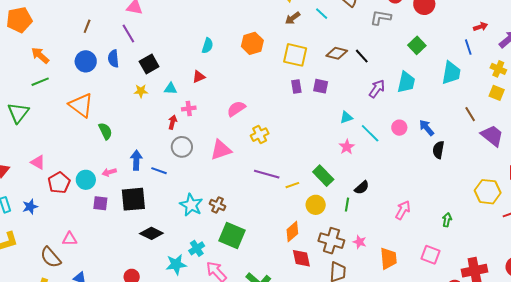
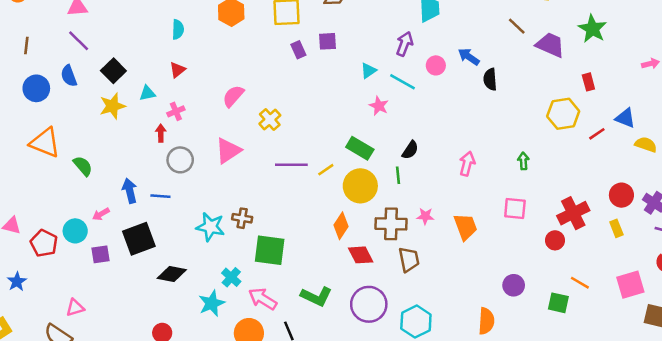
purple arrow: (377, 89) -> (404, 44), moved
yellow star: (141, 91) -> (112, 106), size x1.5
yellow circle: (316, 205) -> (360, 186), size x1.4

